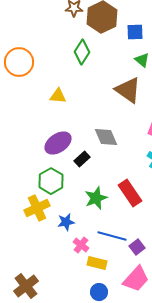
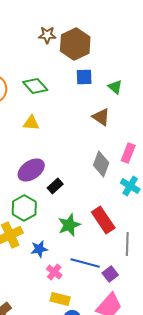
blue square: (135, 32) -> (84, 77), moved
green diamond: (82, 52) -> (35, 86), moved, turned -75
brown triangle: (128, 90) -> (101, 117), size x0.7
gray diamond: (106, 137) -> (101, 164), moved, turned 45
yellow rectangle: (97, 263) -> (60, 299), moved

